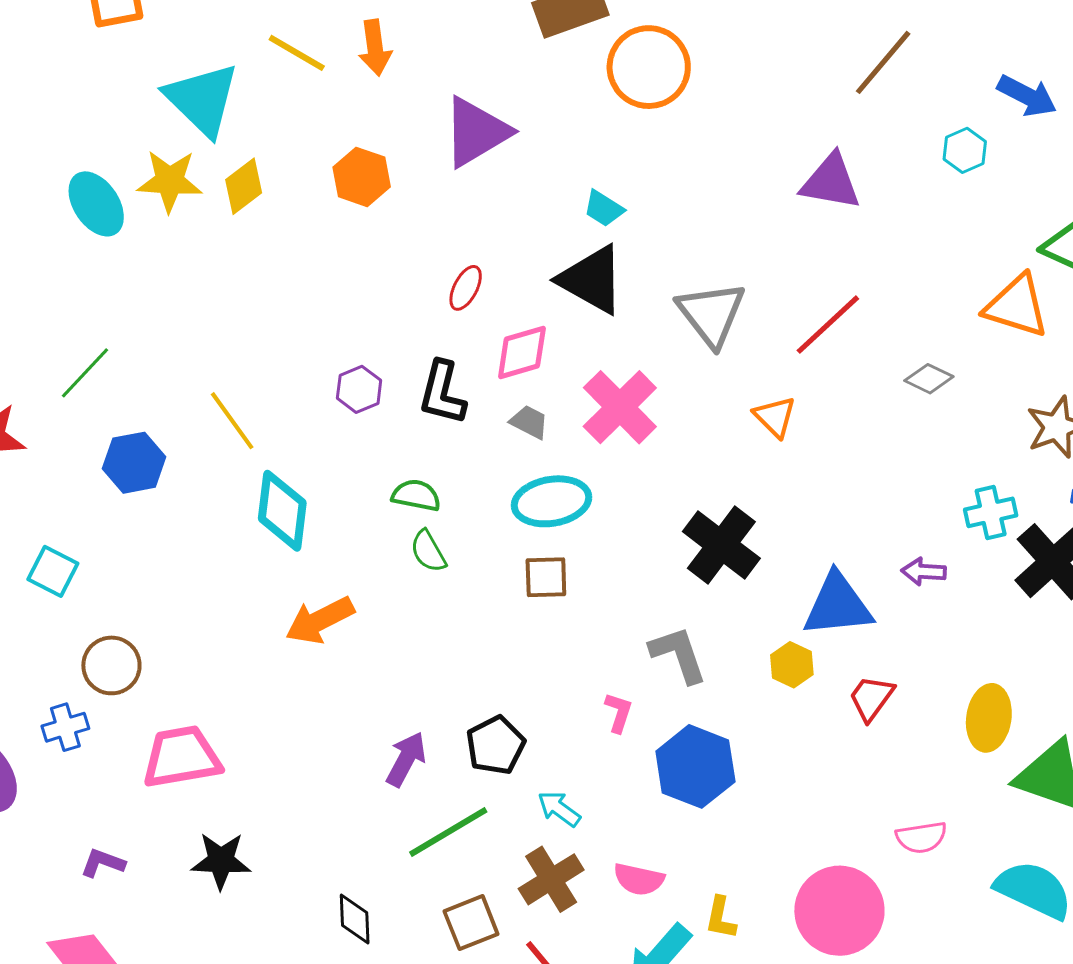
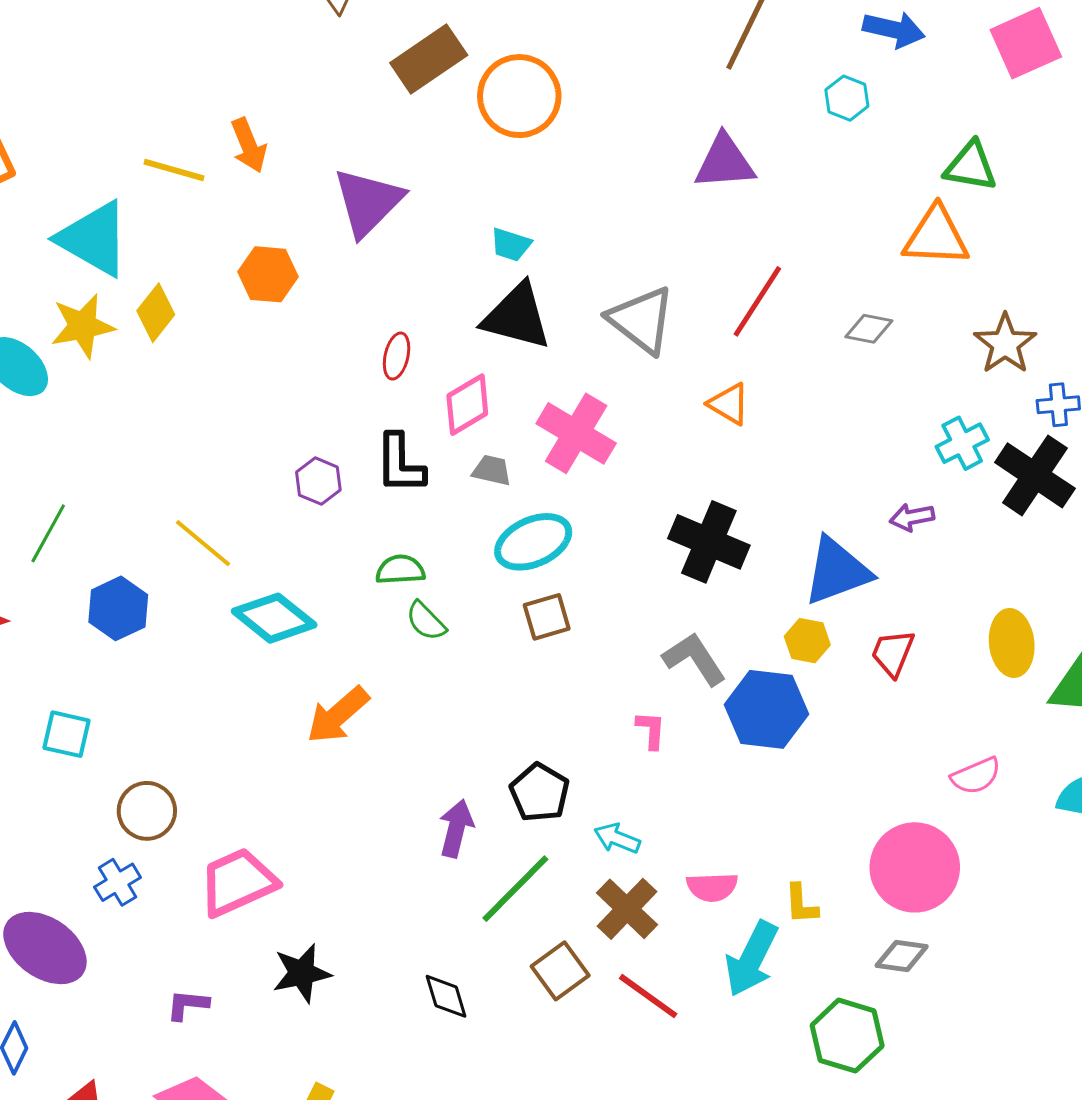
cyan diamond: (282, 511) -> (274, 618), turned -44
blue hexagon: (695, 766) -> (766, 709), moved

